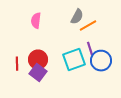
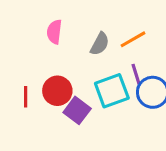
gray semicircle: (77, 17) -> (100, 44), moved
purple square: (38, 73) -> (77, 110), moved

